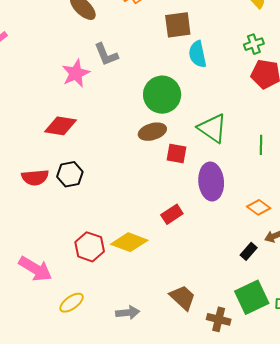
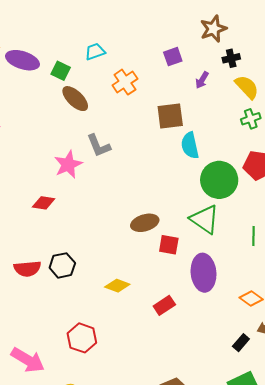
green cross: (254, 44) -> (251, 119), moved
green circle: (162, 95) -> (219, 180), moved
red diamond: (60, 126) -> (44, 203), moved, size x0.7
yellow diamond: (129, 242) -> (117, 286), moved, size x0.7

